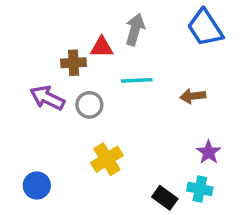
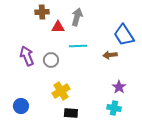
blue trapezoid: (205, 28) -> (124, 35), moved
brown cross: (74, 63) -> (42, 12), moved
purple arrow: (47, 98) -> (27, 56), turned 42
black rectangle: (165, 198) -> (71, 113), moved, turned -32

